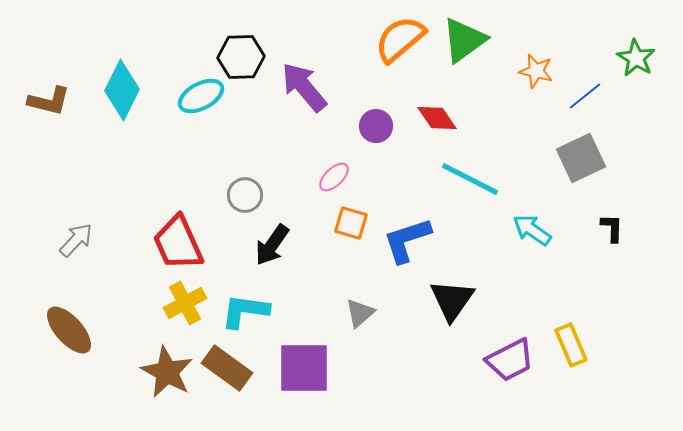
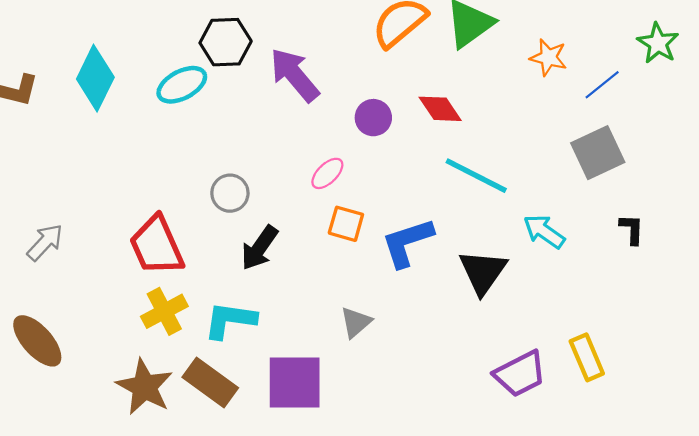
black triangle: (452, 300) -> (483, 272), moved

